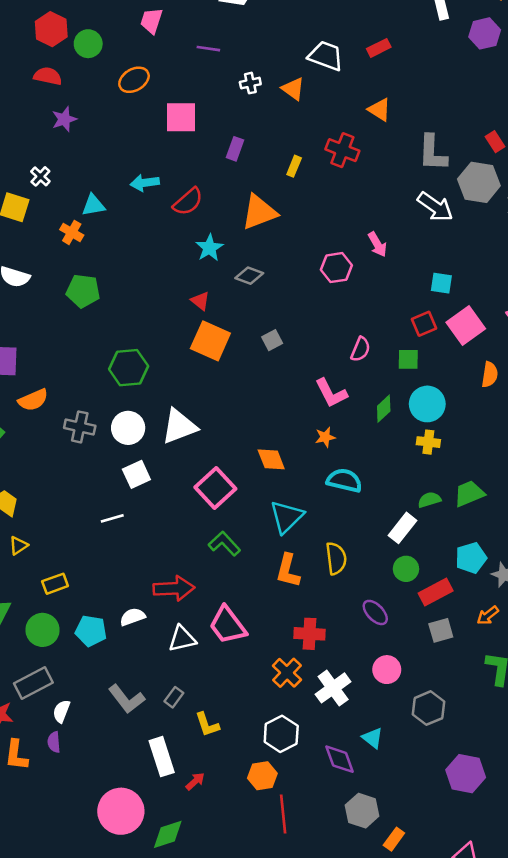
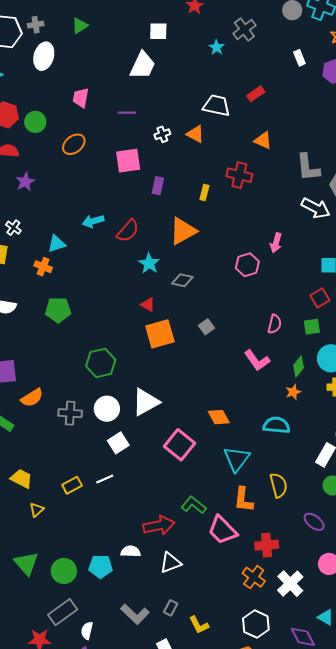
pink square: (181, 117) -> (128, 161), moved
pink arrow: (377, 244) -> (276, 243), turned 54
orange square: (210, 341) -> (160, 334), turned -32
orange star: (325, 437) -> (293, 392), moved
green L-shape: (224, 544) -> (194, 505), moved
yellow rectangle: (55, 584) -> (72, 485), moved
white semicircle: (133, 617) -> (131, 551), turned 30
pink trapezoid: (228, 625) -> (222, 530), moved

